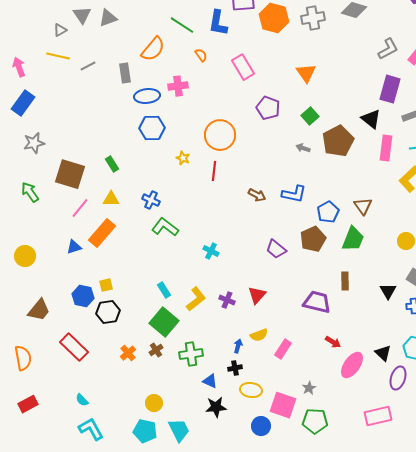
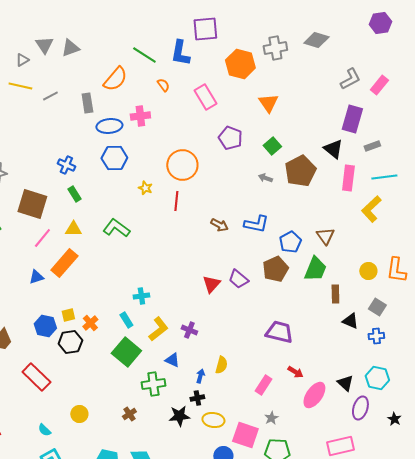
orange hexagon: (274, 18) -> (240, 64), moved
blue cross: (151, 200) -> (66, 165), moved
green L-shape: (165, 227) -> (116, 228), moved
cyan cross: (211, 251) -> (141, 296), moved, turned -35
brown rectangle: (345, 281) -> (335, 294), moved
black triangle: (388, 291) -> (350, 321), turned -36
red triangle: (257, 295) -> (211, 284), moved
yellow semicircle: (259, 335) -> (221, 365), turned -54
pink rectangle: (283, 349) -> (263, 385), moved
brown cross: (156, 350) -> (129, 414), moved
orange cross: (128, 353) -> (90, 323), moved
blue triangle: (210, 381) -> (172, 360), moved
yellow circle: (154, 403) -> (79, 414), moved
black star: (216, 407) -> (179, 416), moved

